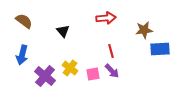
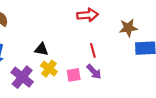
black triangle: (63, 31) -> (41, 49), moved, turned -40

